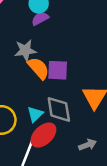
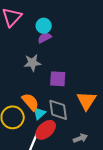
orange semicircle: (38, 68) -> (30, 102), moved

